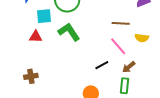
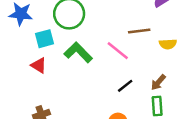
red triangle: (36, 37) -> (39, 65), turned 40
pink line: (118, 46) -> (118, 51), moved

